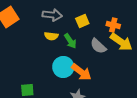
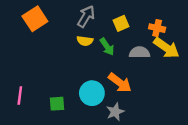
gray arrow: (52, 15) -> (86, 16), turned -66
gray semicircle: (98, 46) -> (140, 52), turned 138
cyan circle: (63, 67) -> (92, 93), moved

